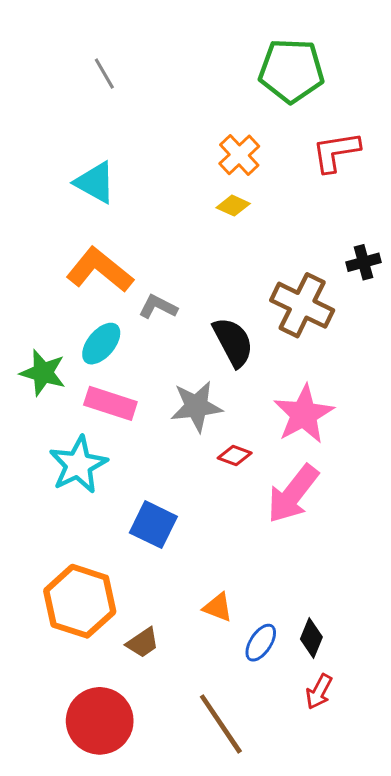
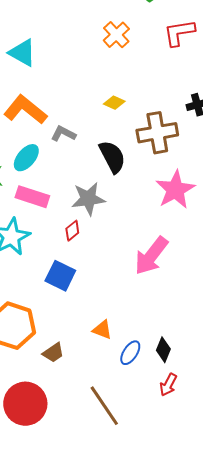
yellow diamond: (233, 206) -> (114, 103), moved
brown cross: (302, 305) -> (157, 133), turned -36
pink star: (304, 414) -> (175, 190), moved
red diamond: (235, 456) -> (72, 231), moved, turned -60

